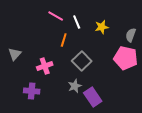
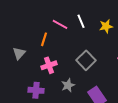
pink line: (56, 16) -> (60, 24), moved
orange line: (64, 40) -> (44, 39), moved
gray star: (75, 86) -> (68, 85), moved

